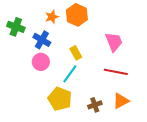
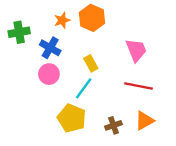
green cross: (16, 27) -> (19, 32), turned -30

